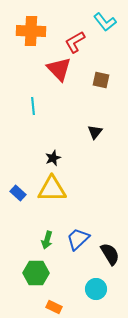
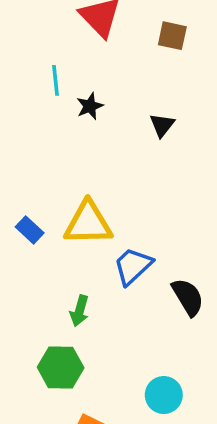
black star: (53, 158) -> (90, 106), moved
blue trapezoid: (78, 239) -> (133, 266), moved
black semicircle: (110, 254) -> (188, 297), moved

